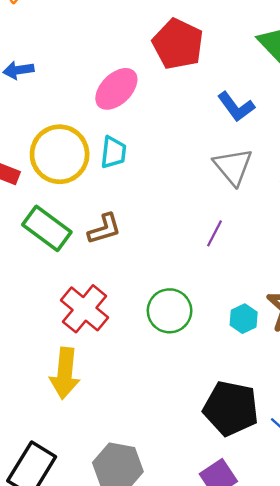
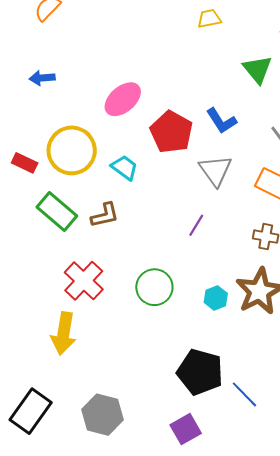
red pentagon: (178, 44) -> (171, 132), moved
cyan trapezoid: (113, 152) -> (125, 168), moved, turned -64

